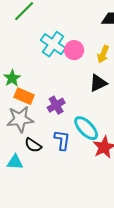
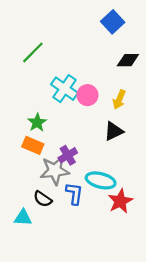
green star: (12, 78) -> (37, 122), moved
gray star: (20, 119) -> (55, 171), moved
cyan ellipse: (86, 128) -> (101, 180), turned -32

